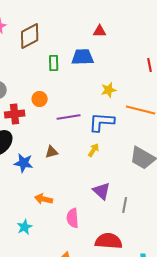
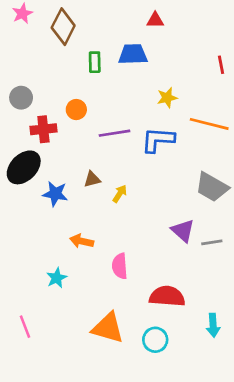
brown diamond: (30, 36) -> (63, 27), turned -36
yellow arrow: (94, 150) -> (120, 194), moved
purple triangle: (102, 191) -> (183, 231), moved
gray line: (125, 205) -> (212, 242), moved, turned 70

